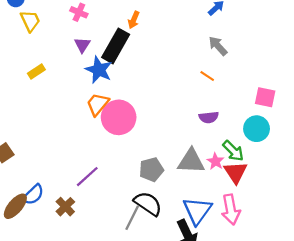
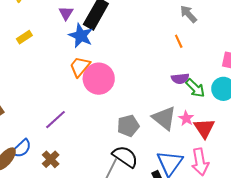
orange line: (207, 76) -> (179, 41), turned 32
green arrow: (233, 151) -> (195, 88), moved
gray triangle: (191, 161) -> (164, 118), turned 36
purple line: (87, 177) -> (55, 120), moved

